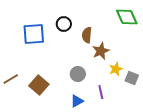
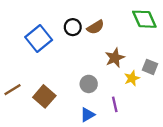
blue square: (34, 34) -> (39, 38), turned -35
brown semicircle: (87, 35) -> (95, 27), moved, turned -126
gray square: (132, 78) -> (150, 67), moved

